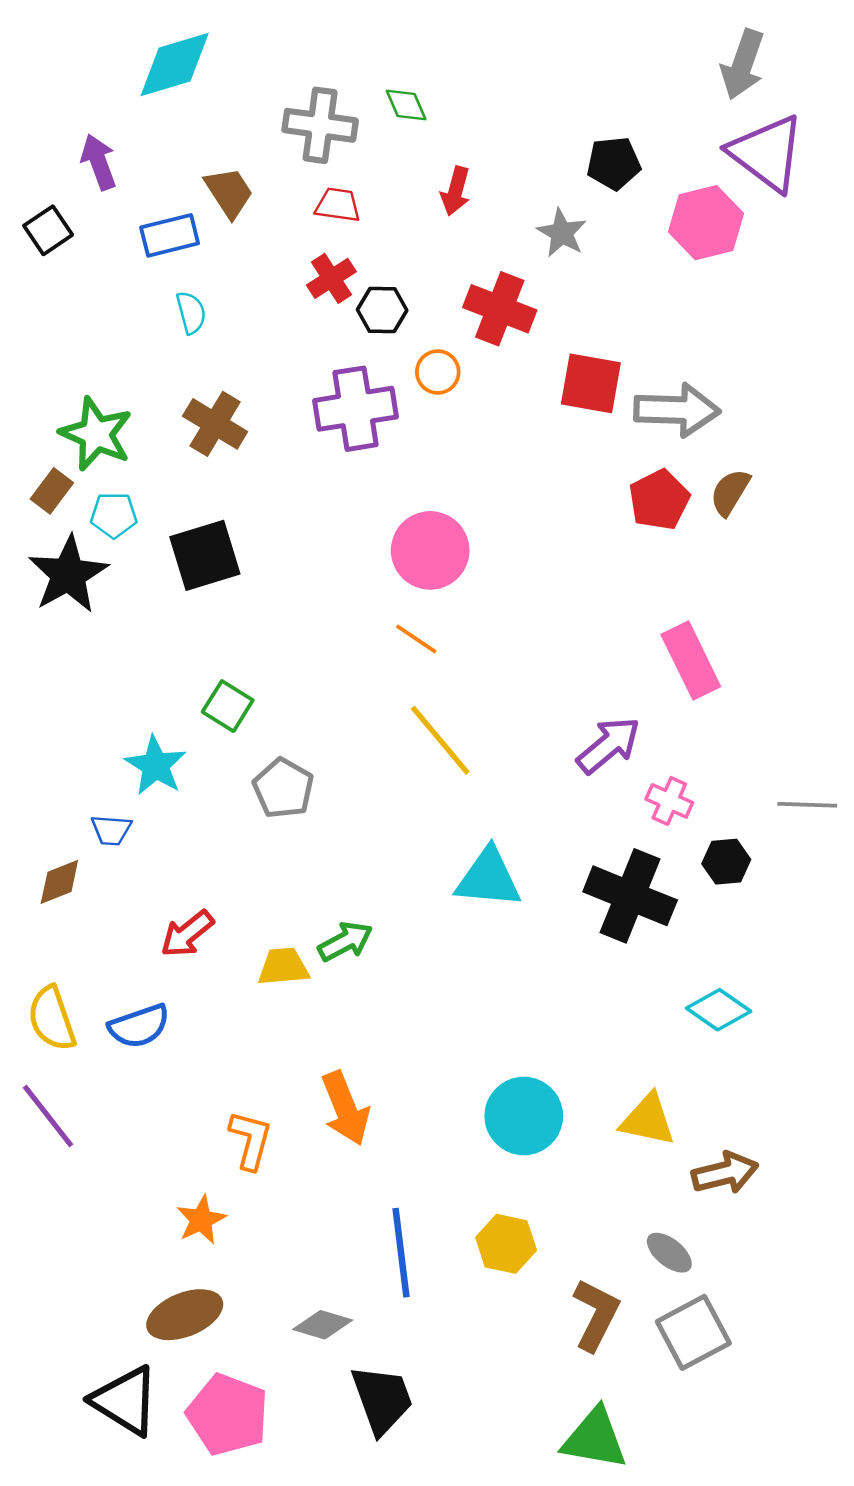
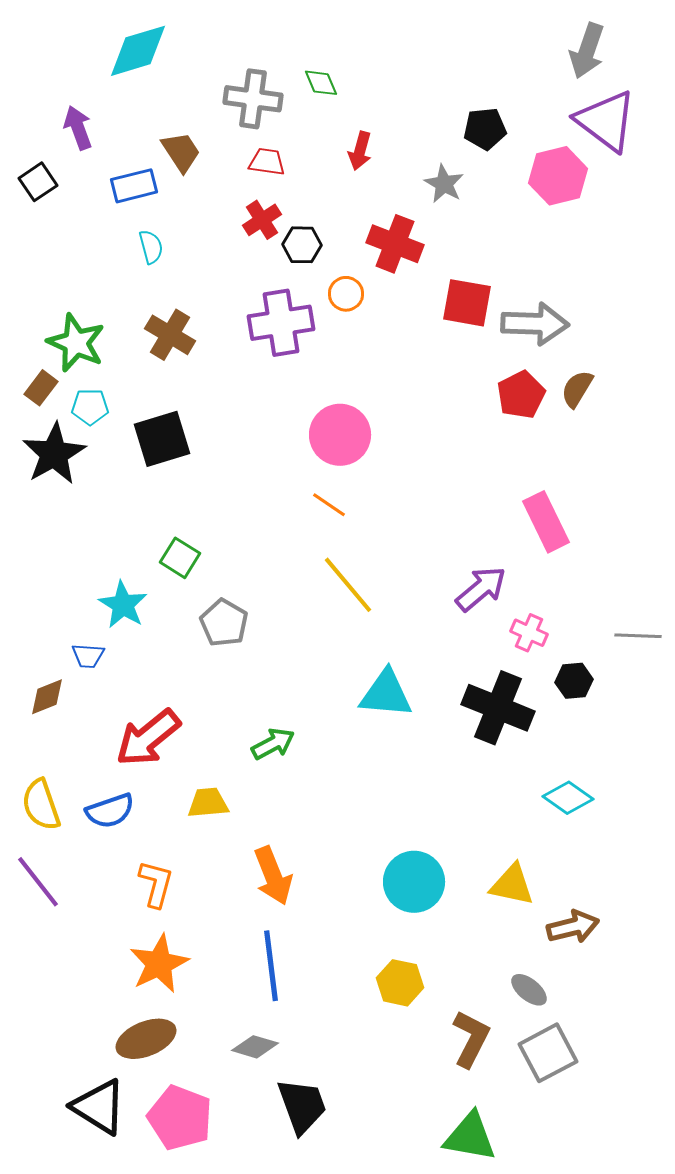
red arrow: (187, 934) -> (148, 738), size x1.5
yellow trapezoid: (283, 967) -> (208, 803), moved
orange L-shape: (250, 1140) -> (156, 884), moved
orange star: (201, 1220) -> (159, 964), size x1.5
blue line: (401, 1253) -> (271, 966), moved

